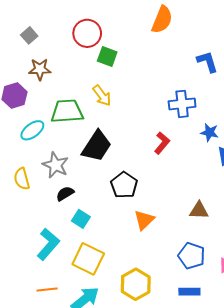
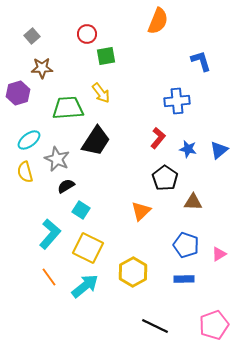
red circle: (87, 33) -> (87, 34), size x0.7
green square: (107, 57) -> (106, 56), turned -30
cyan ellipse: (32, 130) -> (29, 140), moved
blue star: (209, 132) -> (188, 149), moved
black pentagon: (124, 185) -> (165, 178), moved
orange line: (47, 290) -> (49, 277), turned 60

